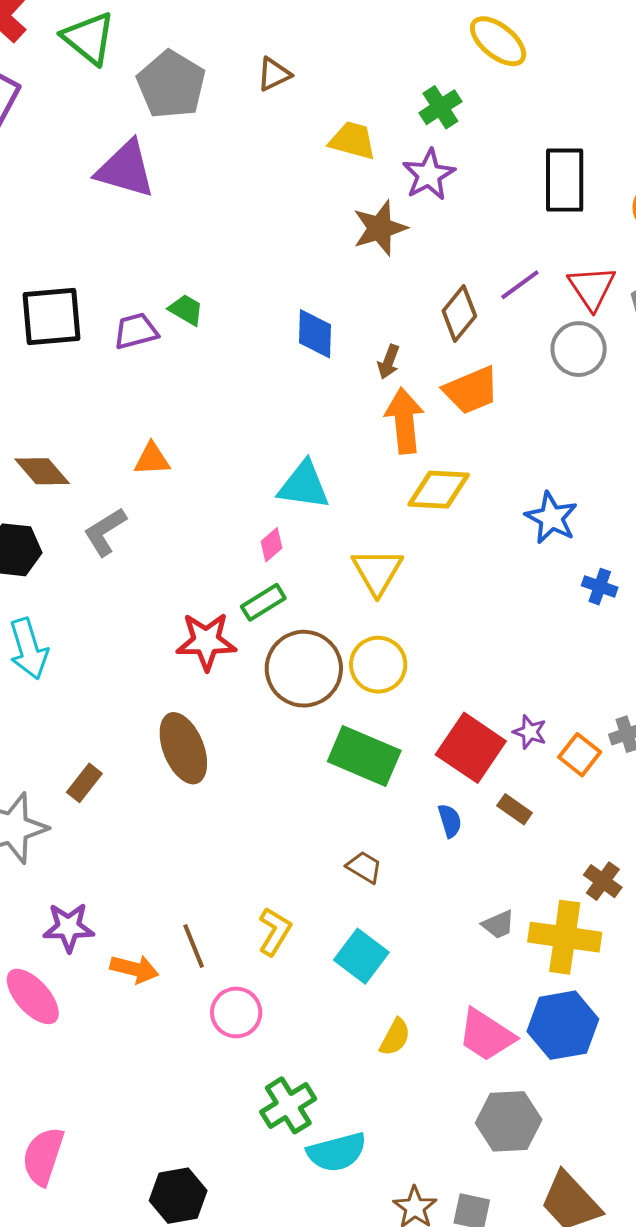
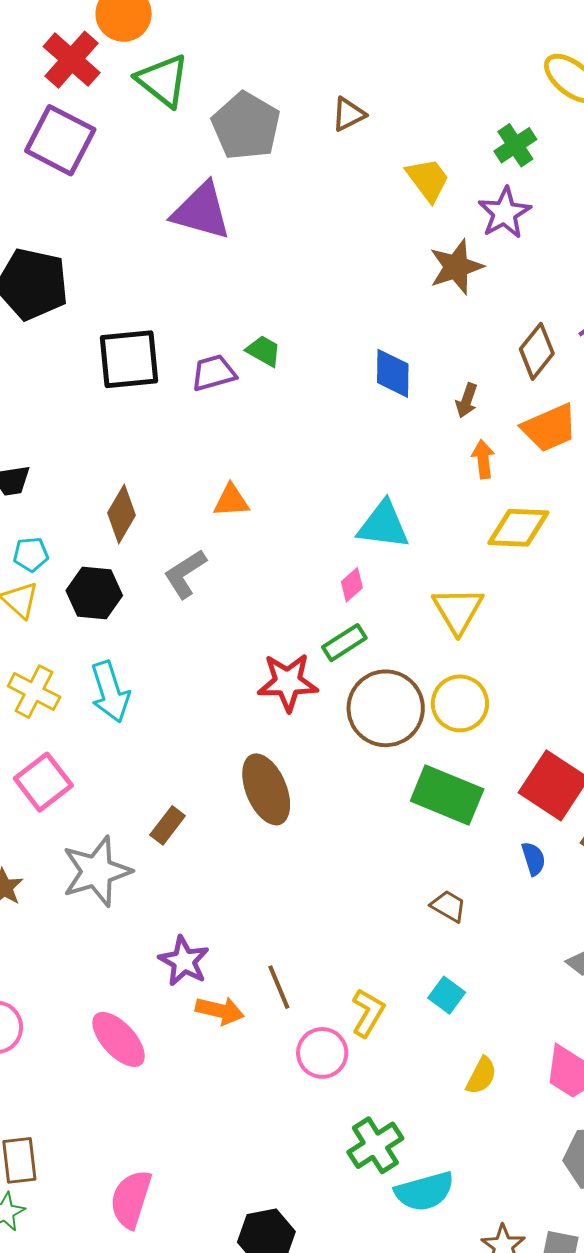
yellow trapezoid: (352, 140) -> (428, 180), turned 39
orange arrow: (404, 421) -> (483, 459), size x0.6
brown diamond: (42, 471) -> (122, 514), turned 72
purple star: (69, 927) -> (184, 961), moved, turned 30
yellow L-shape: (275, 931) -> (368, 1013), moved
cyan square: (361, 956) -> (447, 995), size x0.7

